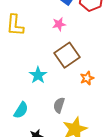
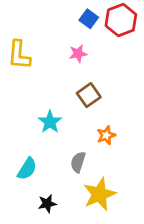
brown square: (67, 55) -> (89, 95), size x0.7
orange star: (87, 78) -> (106, 135), moved

